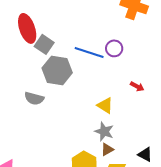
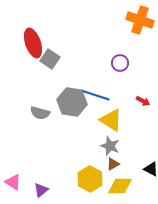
blue line: (89, 52) -> (95, 95), moved
gray hexagon: (57, 70) -> (72, 102), moved
yellow triangle: (105, 105) -> (111, 120), size x1.4

